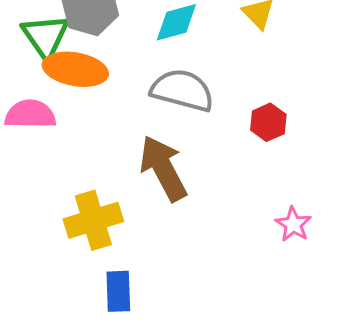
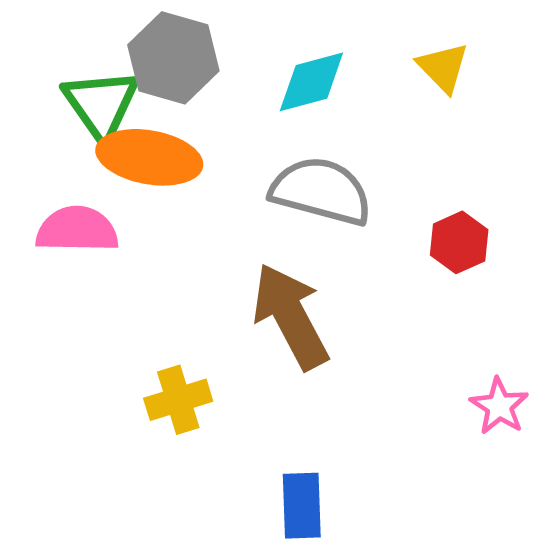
yellow cross: (93, 220) -> (178, 400), size x0.7
blue rectangle: (118, 291) -> (302, 506), moved

